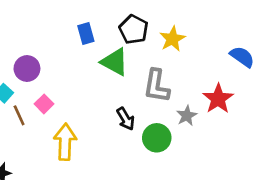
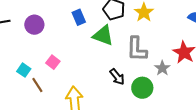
purple circle: (27, 68) -> (34, 25), moved
pink square: (44, 104) -> (53, 62), moved

